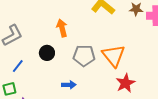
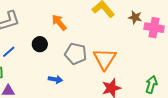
orange arrow: (62, 28) -> (59, 22), turned -36

